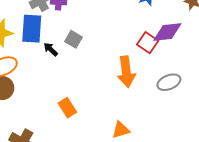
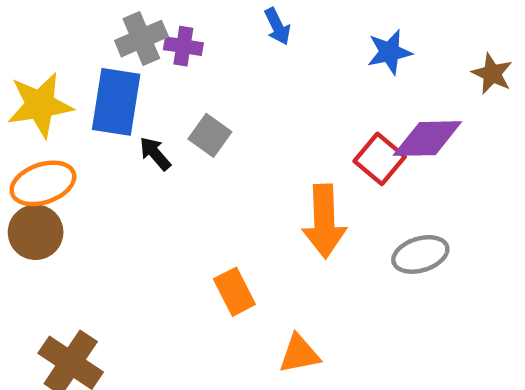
orange rectangle: (67, 108) -> (234, 292), moved

